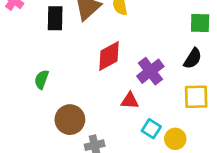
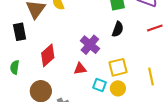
black rectangle: (55, 18) -> (20, 32), moved
red diamond: (109, 56) -> (48, 55), moved
yellow square: (196, 97) -> (118, 67), moved

